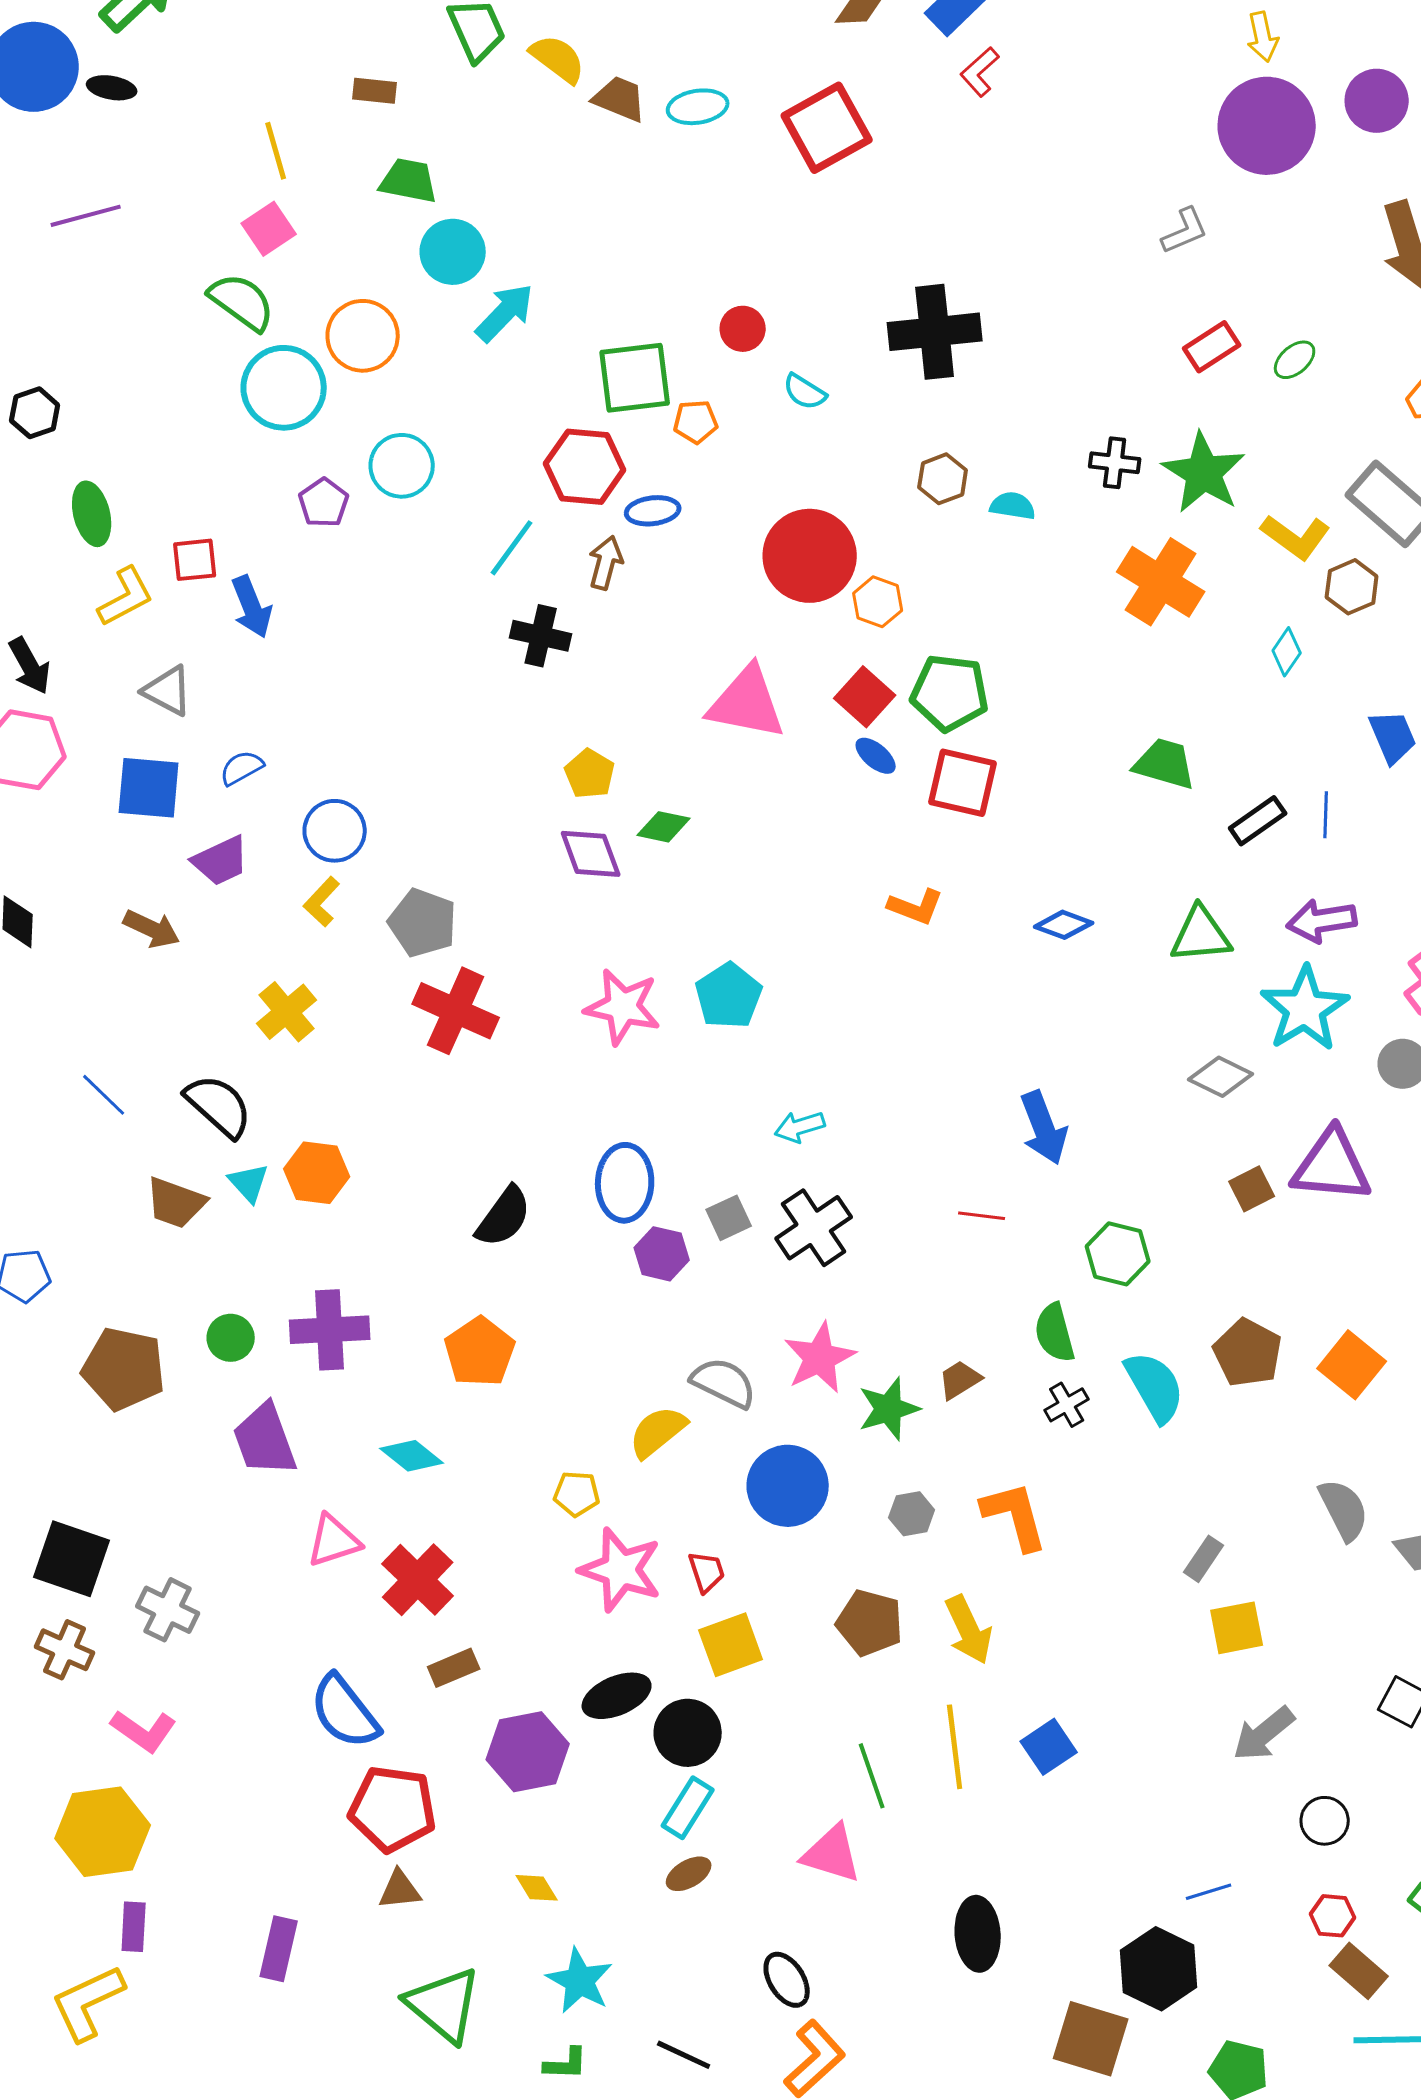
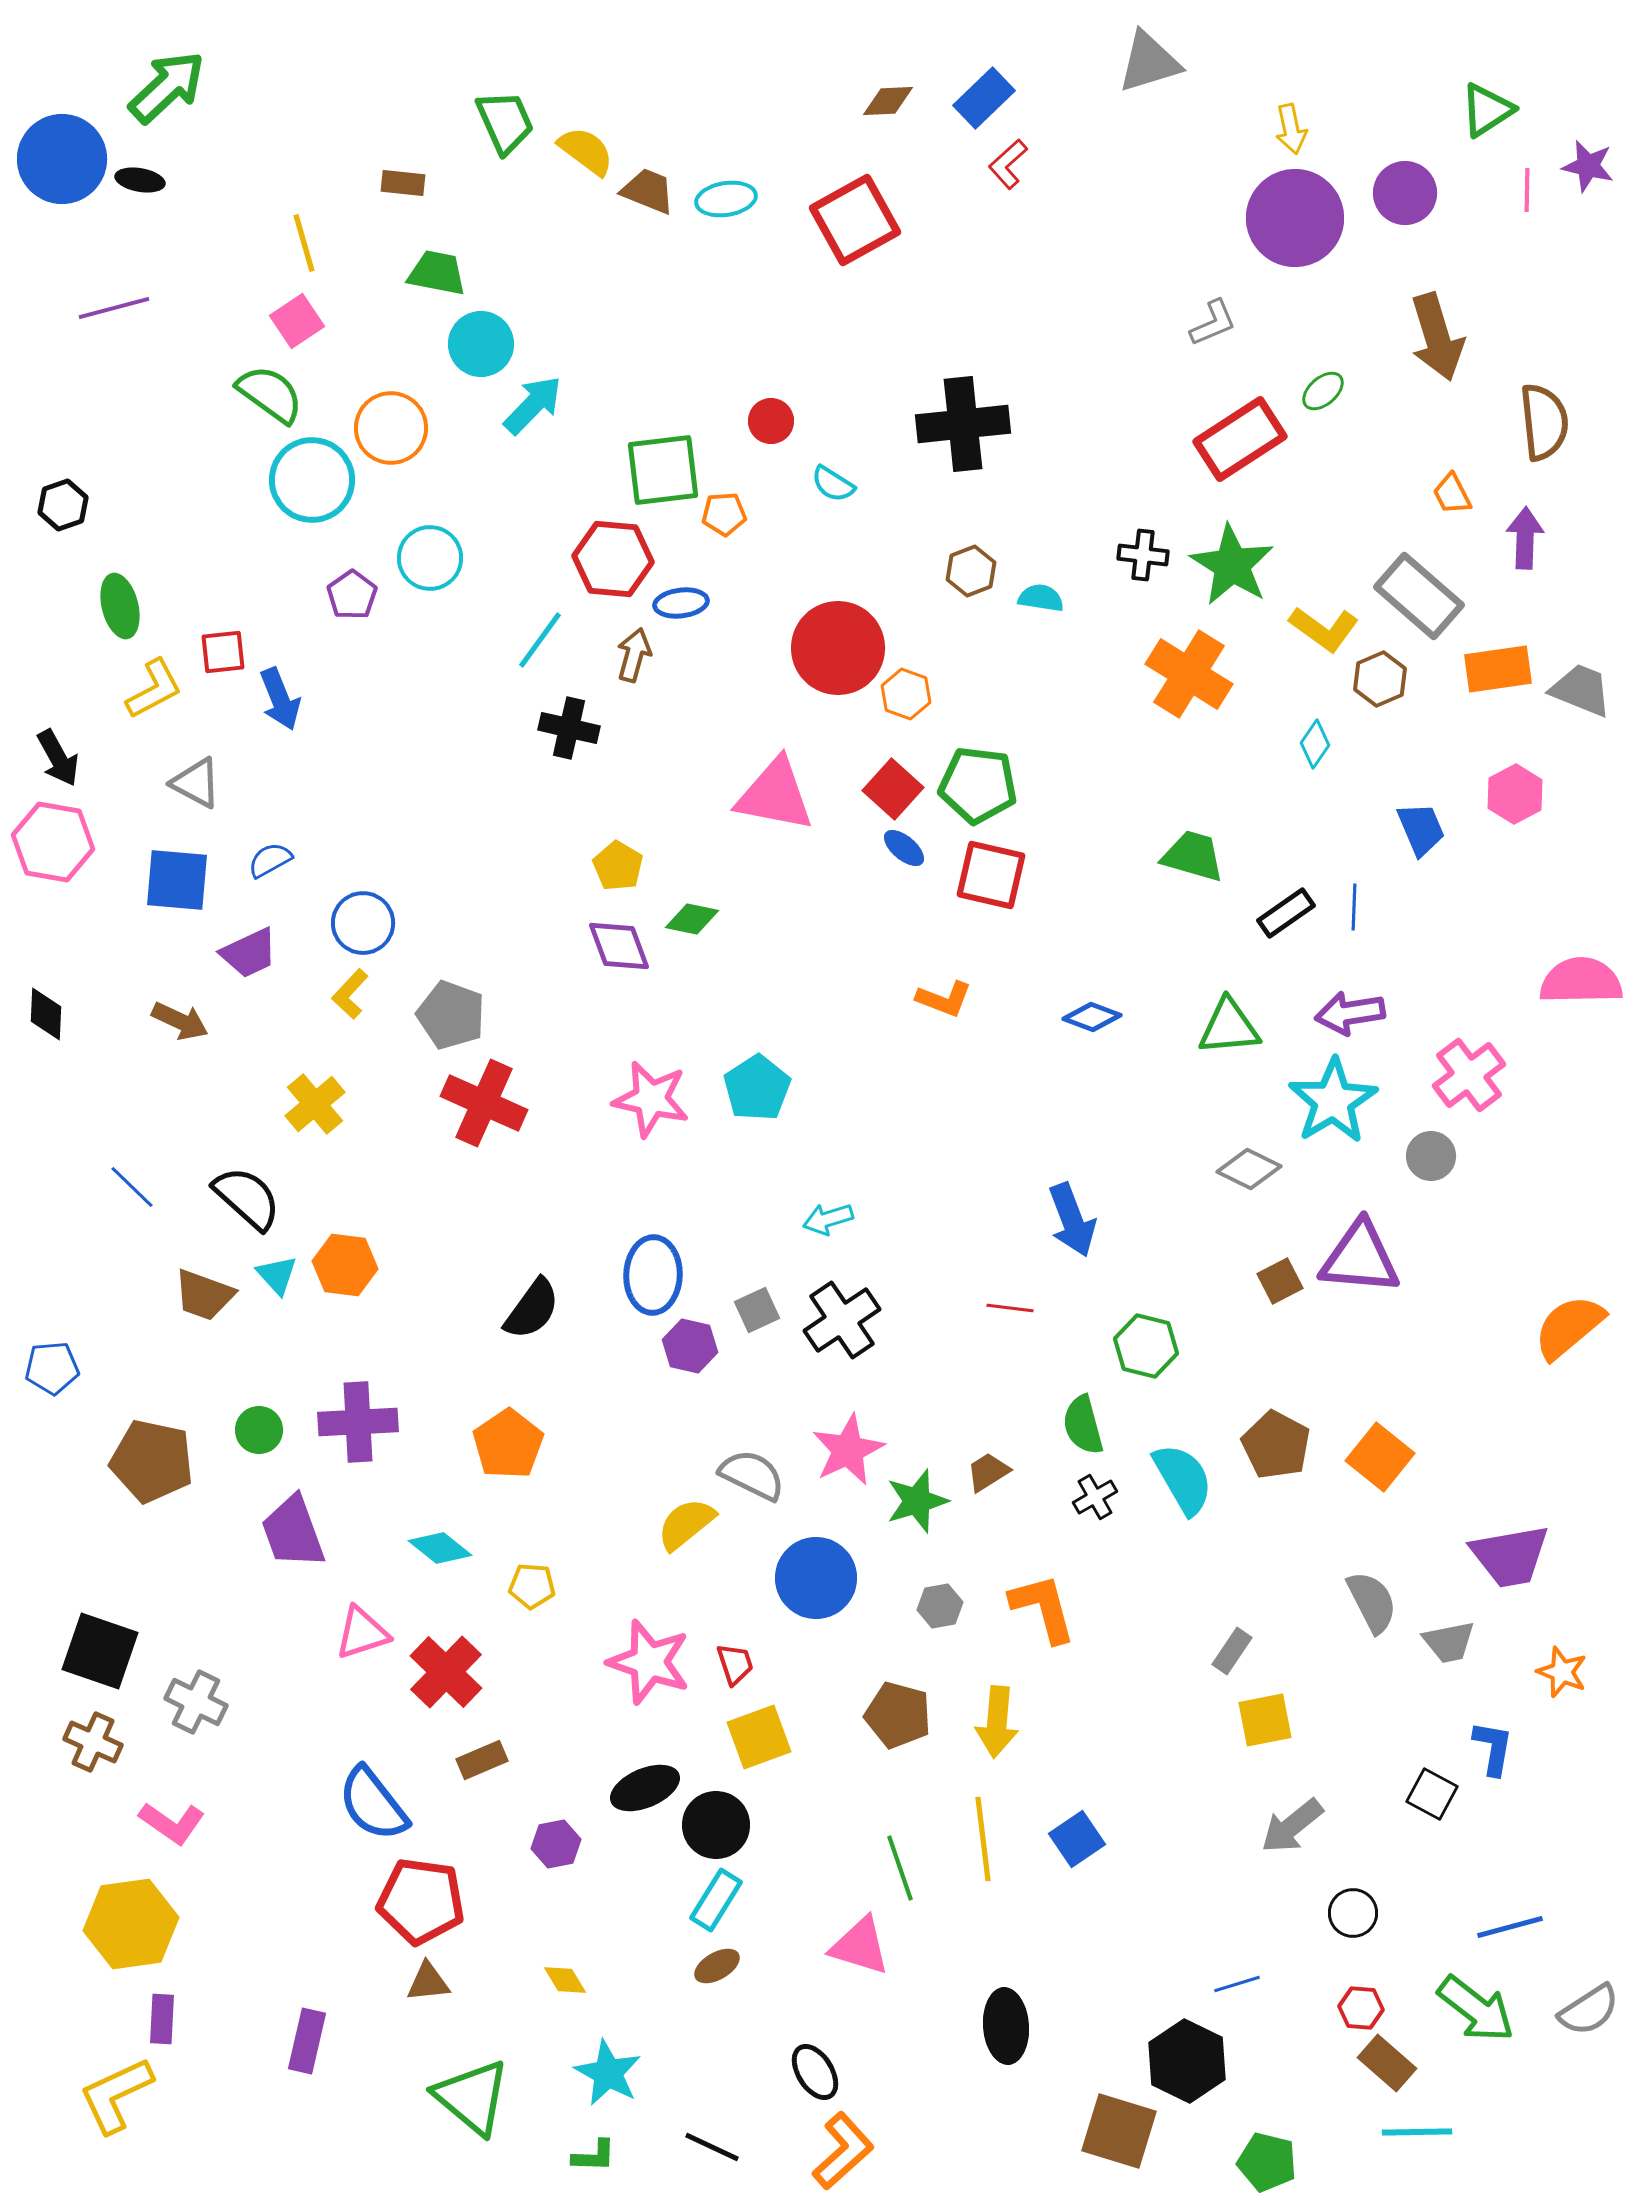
red rectangle: (1212, 347) -> (1240, 439), size x1.6
green ellipse: (1295, 360) -> (1323, 391), moved
yellow pentagon: (577, 1494) -> (532, 1586), moved
yellow arrow: (969, 1630) -> (997, 1722), turned 30
purple hexagon: (528, 1752) -> (556, 1844), size x0.6

